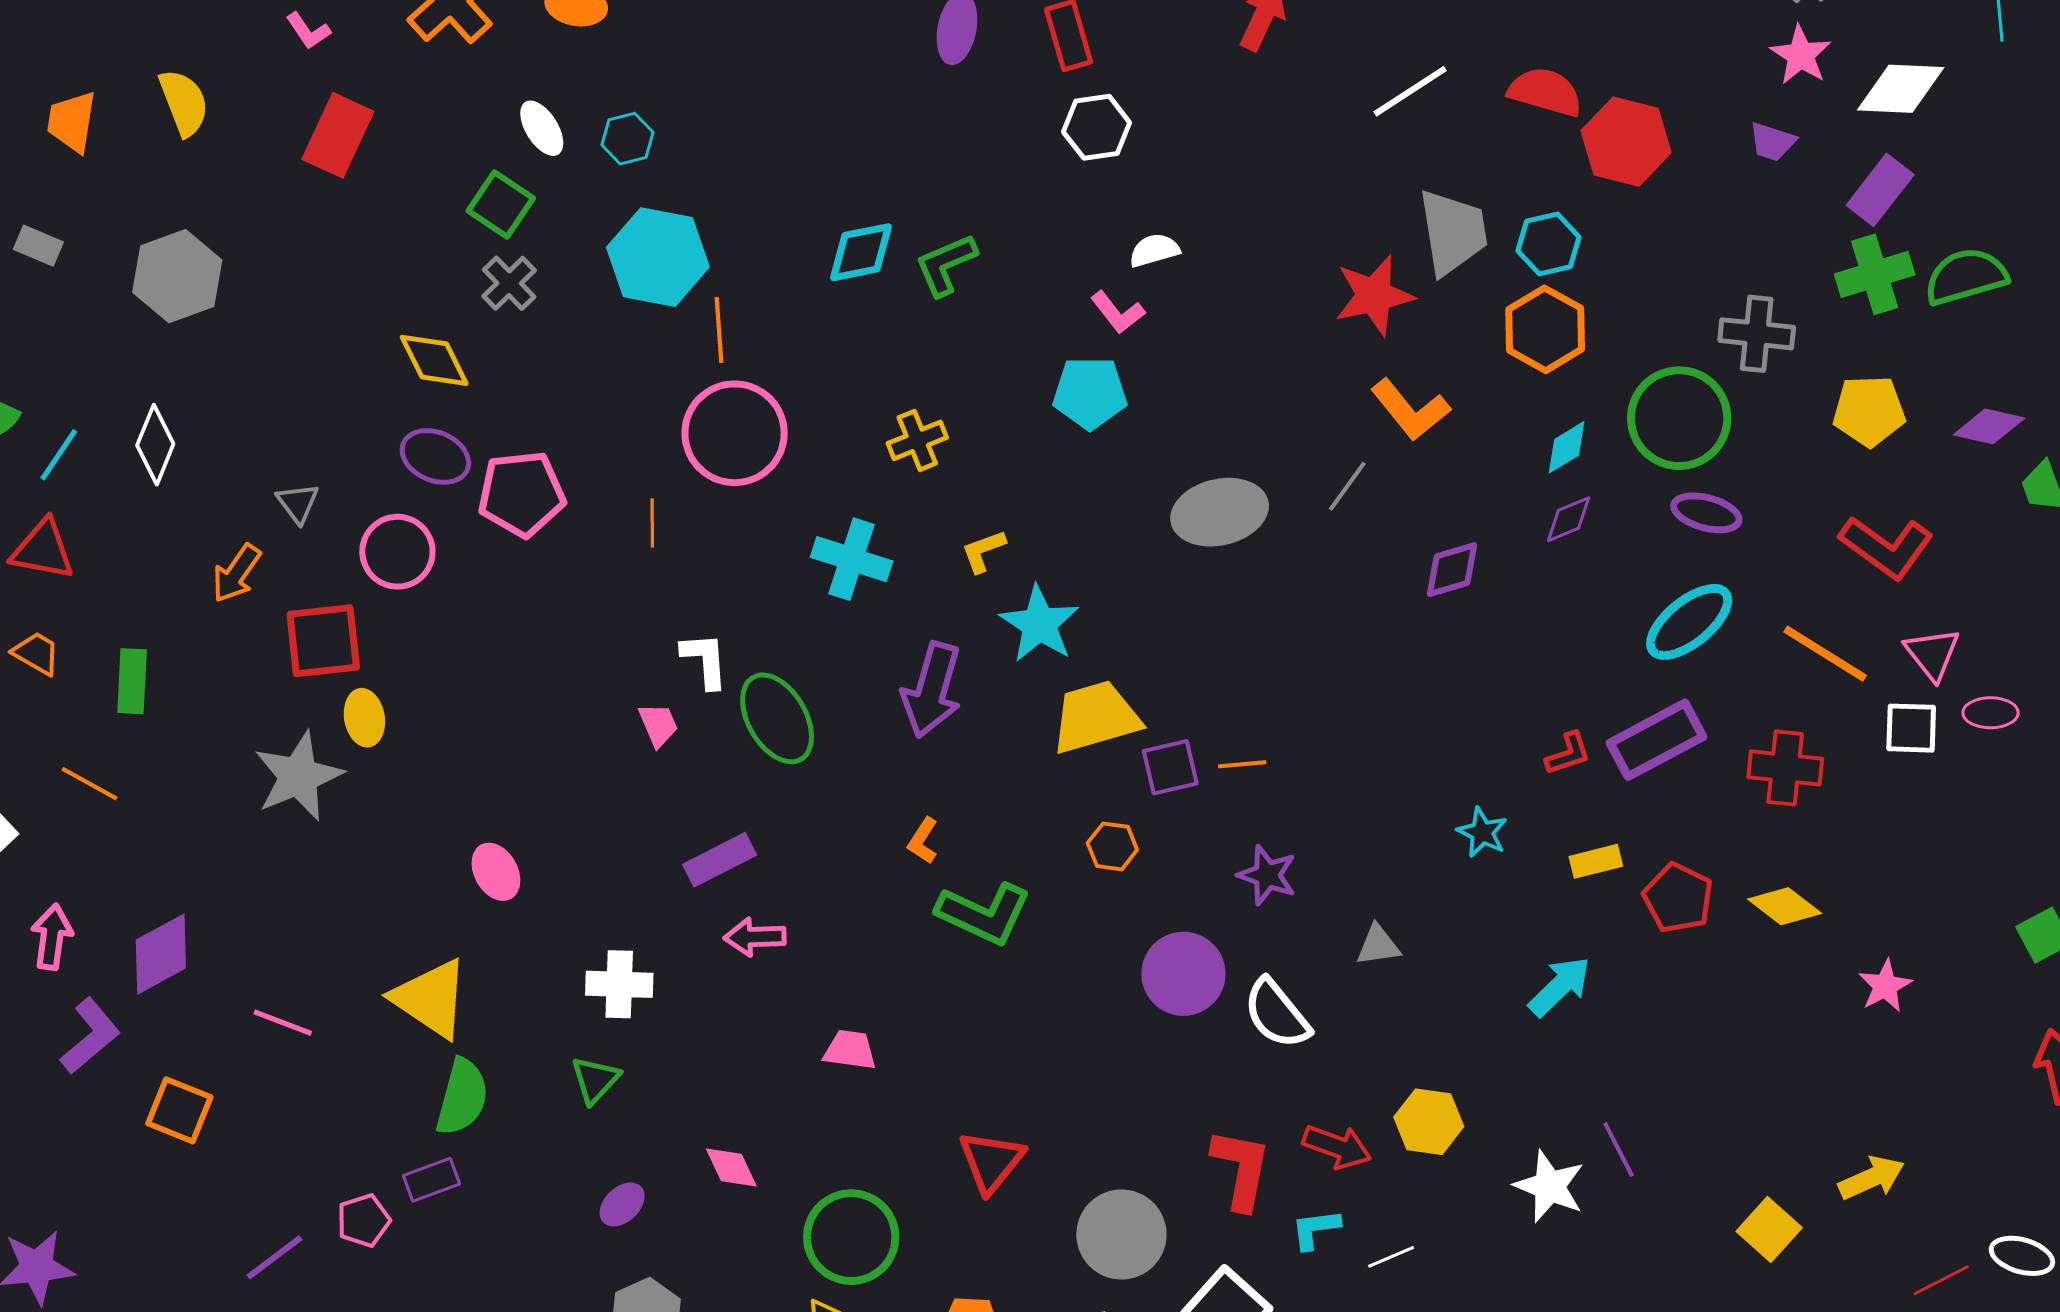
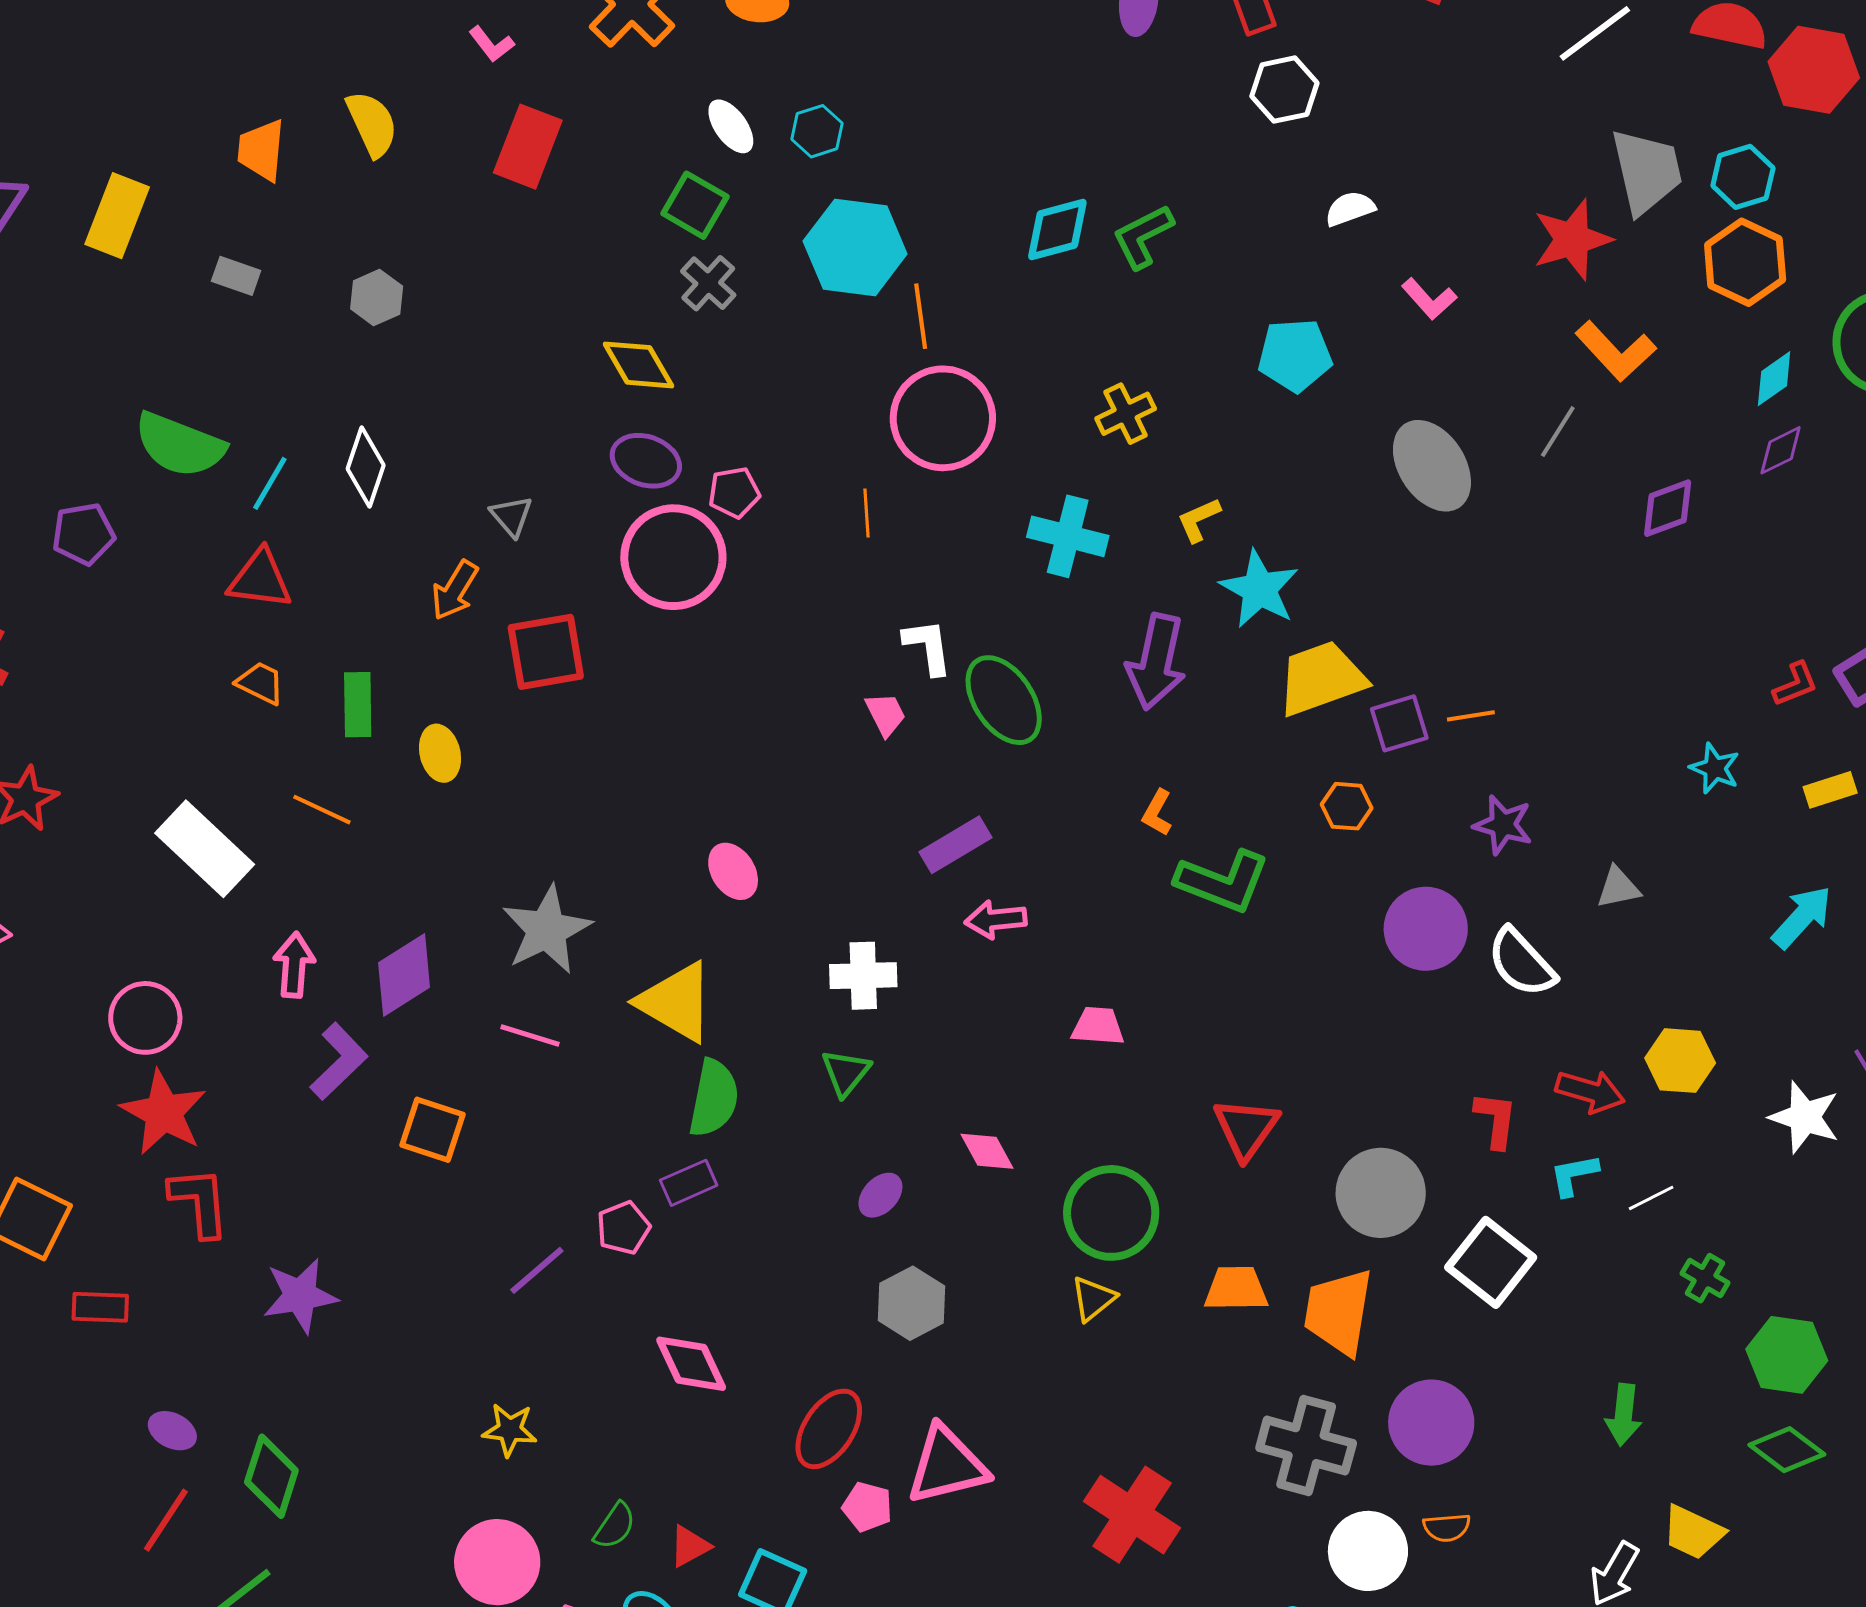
gray hexagon: (177, 276) -> (377, 298), size x0.6
pink L-shape: (1118, 312) -> (1429, 299), moved
pink pentagon: (522, 494) -> (734, 493), size x0.6
gray ellipse: (1220, 512) -> (1432, 466), turned 74
pink circle: (397, 552) -> (673, 557), moved, size x1.4
yellow ellipse: (364, 718) -> (440, 753), moved
gray star: (298, 776) -> (547, 930), moved
red L-shape: (1241, 1169) -> (1496, 1120), size x0.7

